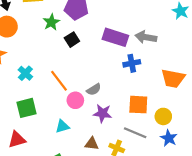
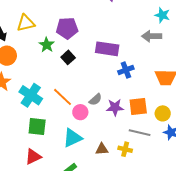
gray arrow: (146, 37) -> (152, 36), moved
cyan cross: (25, 73) -> (31, 95), size x1.6
green square: (27, 108) -> (37, 127), turned 30
purple star: (103, 113) -> (115, 107), moved
cyan triangle: (62, 126) -> (72, 138), size x1.5

